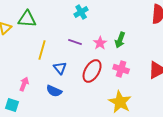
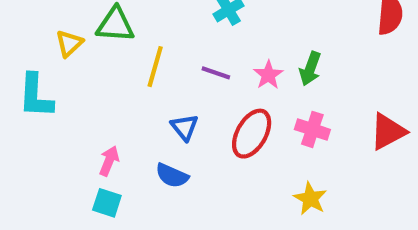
yellow line: (42, 50) -> (155, 67), moved
yellow star: (120, 102) -> (310, 199), size x0.7
cyan square: (12, 105) -> (107, 203), moved

